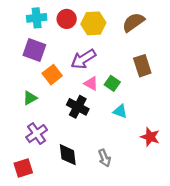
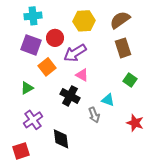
red circle: (67, 19) -> (55, 38), moved
brown rectangle: (142, 66) -> (123, 48), moved
green square: (112, 83) -> (130, 80), moved
gray arrow: (104, 158) -> (94, 115), moved

